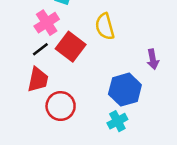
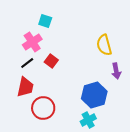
yellow semicircle: (105, 26) -> (104, 45), moved
red square: (71, 47) -> (51, 61), size x0.6

